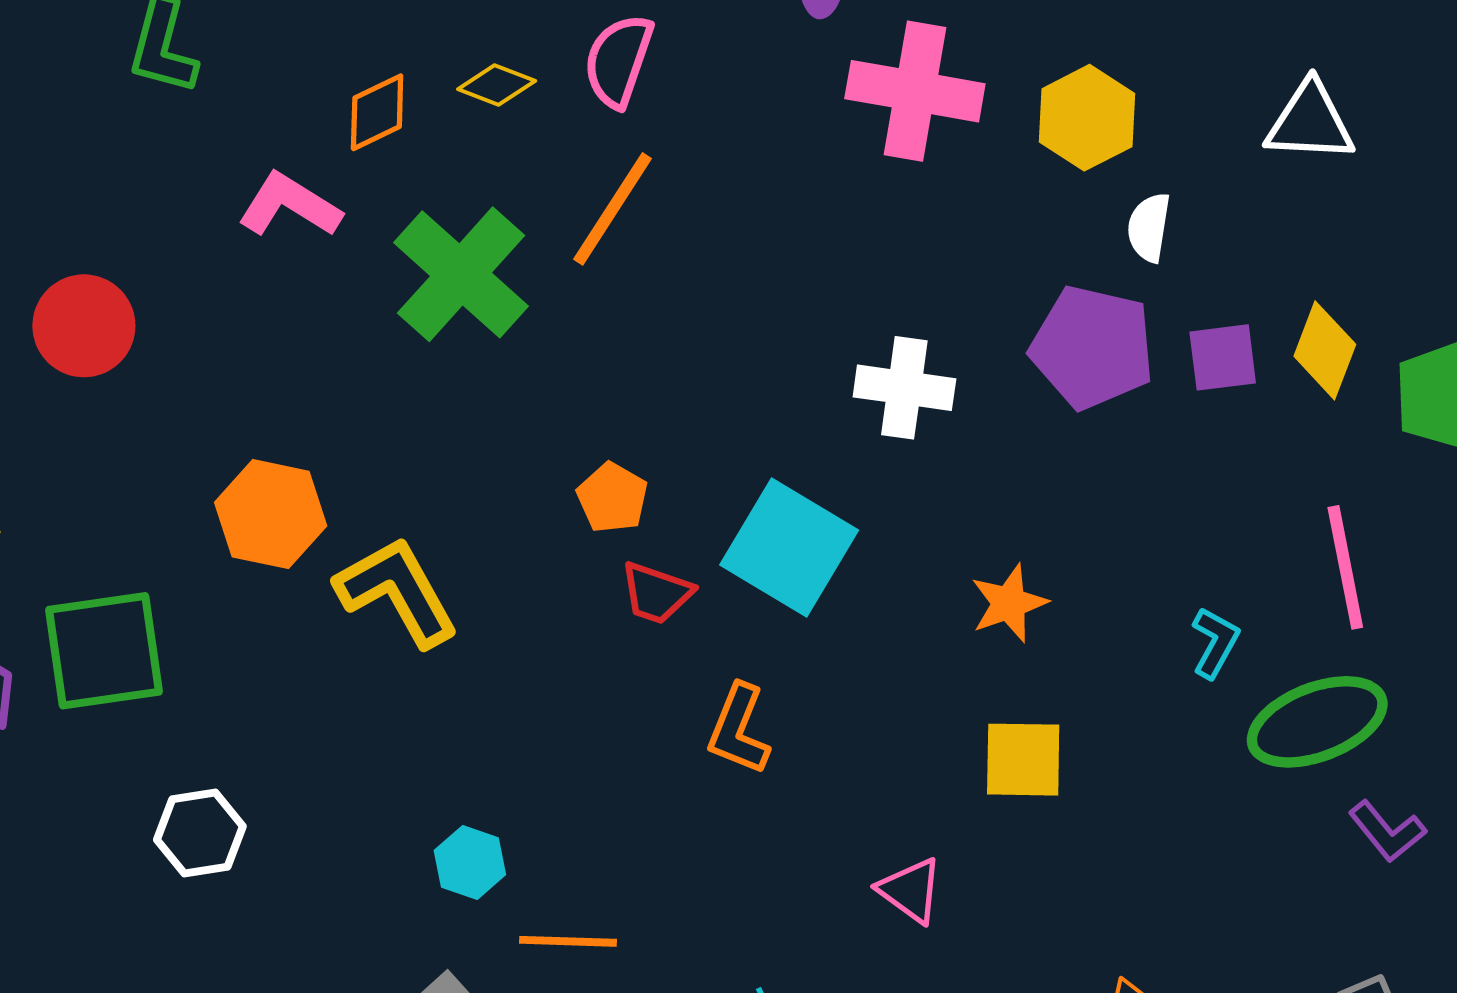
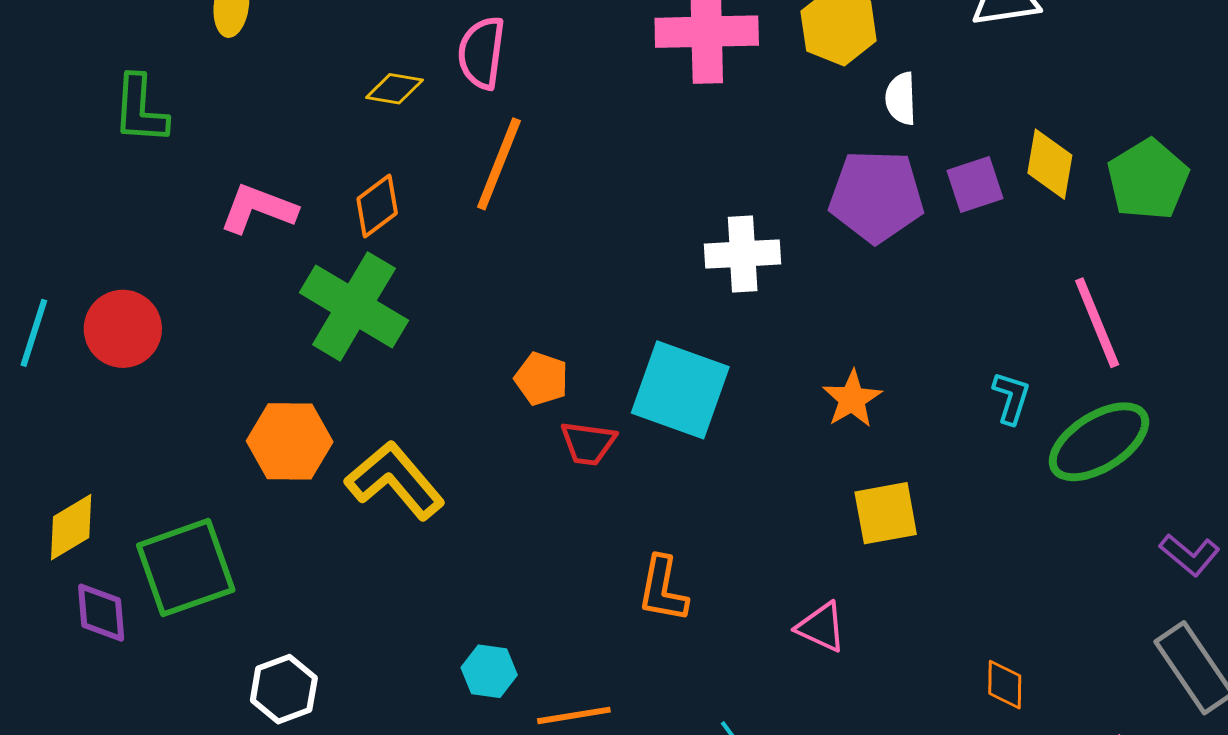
orange diamond: (377, 112) -> (377, 206), moved
green cross: (461, 274) -> (354, 306), moved
orange L-shape: (739, 729) -> (663, 589), moved
purple L-shape: (1387, 831) -> (1190, 555), moved

